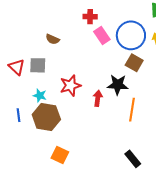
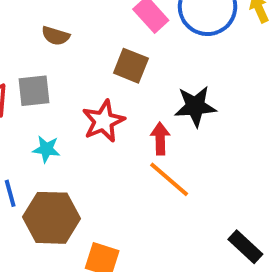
brown square: (134, 63) -> (131, 66), moved
orange line: (132, 110) -> (169, 179), moved, turned -50
brown hexagon: (46, 117) -> (52, 218), moved

